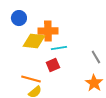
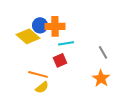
blue circle: (19, 18) -> (40, 25), moved
yellow diamond: (34, 41) -> (28, 36), moved, turned 35

